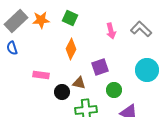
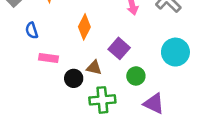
blue semicircle: (12, 48) -> (32, 30), moved
purple square: (100, 67) -> (119, 48), turned -30

